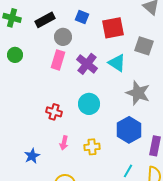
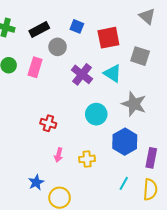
pink rectangle: (58, 60) -> (35, 67), moved
cyan circle: (89, 104) -> (96, 114), moved
blue star: (32, 156) -> (36, 182), moved

